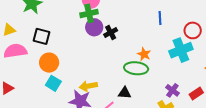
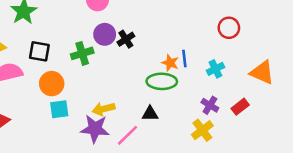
green cross: (89, 13) -> (82, 53), moved
blue line: (160, 18) -> (184, 58), moved
cyan cross: (181, 50) -> (215, 69), moved, size x0.6
cyan square: (53, 83) -> (59, 109), turned -35

